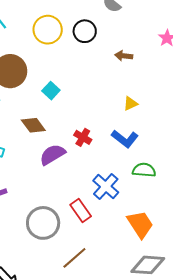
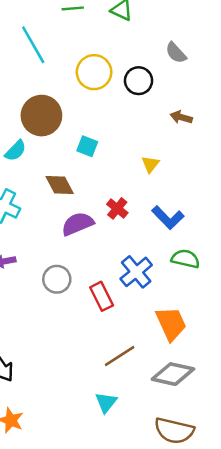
cyan square: (51, 91) -> (87, 146), turned -30
yellow triangle: (131, 104) -> (150, 164), moved, turned -35
gray circle: (43, 223) -> (57, 279), moved, size x0.7
brown line: (74, 258) -> (120, 356), moved

